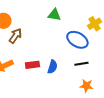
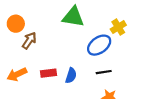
green triangle: (54, 15) -> (73, 17), size x1.5
blue ellipse: (77, 40) -> (99, 45), turned -65

